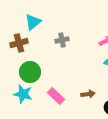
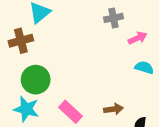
gray cross: (62, 40) -> (113, 18), moved

